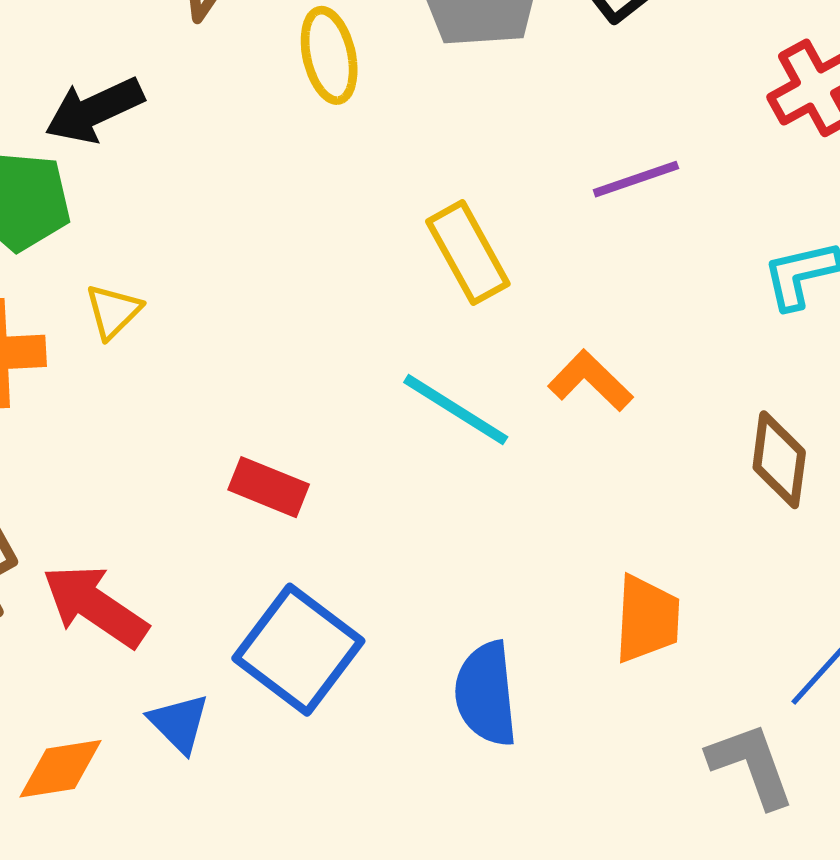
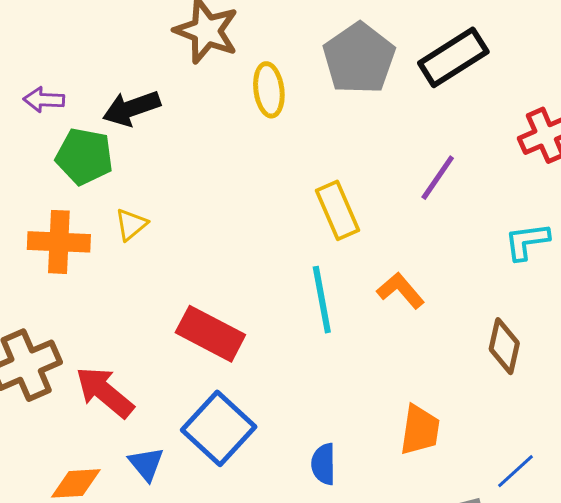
purple line: (636, 179) -> (438, 178), turned -42
cyan line: (456, 410) -> (322, 300), turned 42
red rectangle: (269, 487) -> (210, 334), size x1.5
blue semicircle: (486, 694) -> (324, 464), size x0.7

